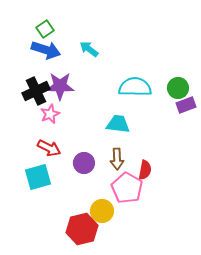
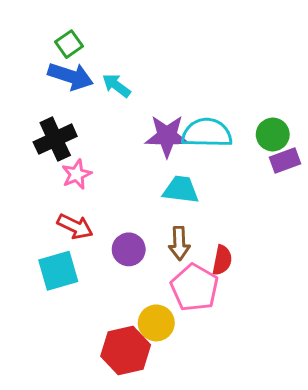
cyan arrow: (89, 49) -> (116, 85), moved
purple star: (60, 86) -> (167, 136), moved

